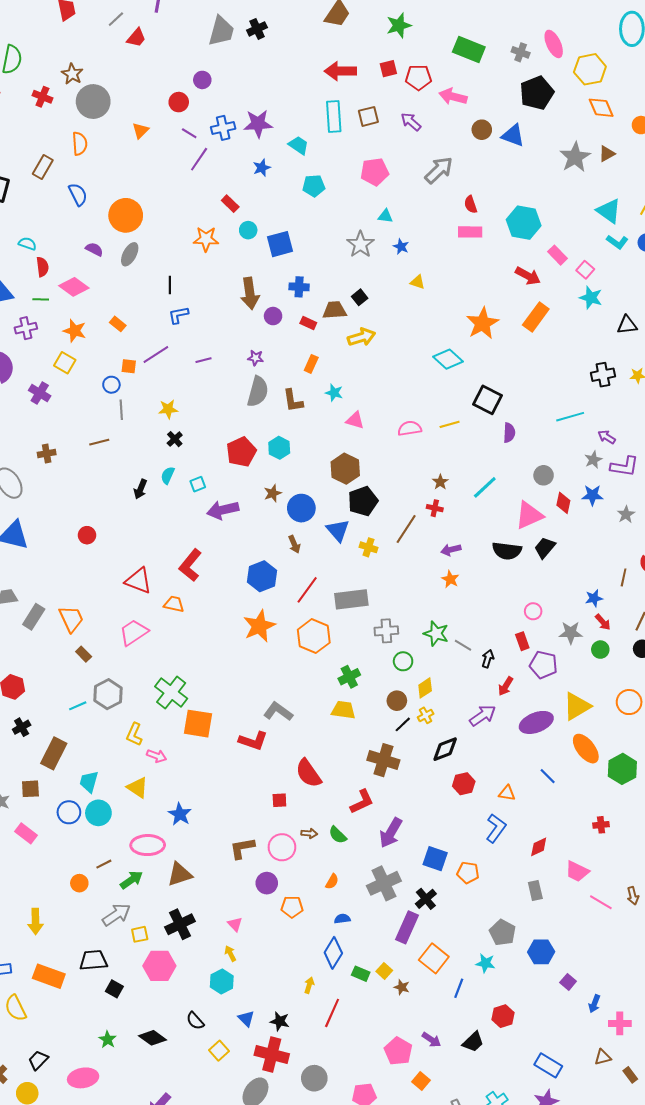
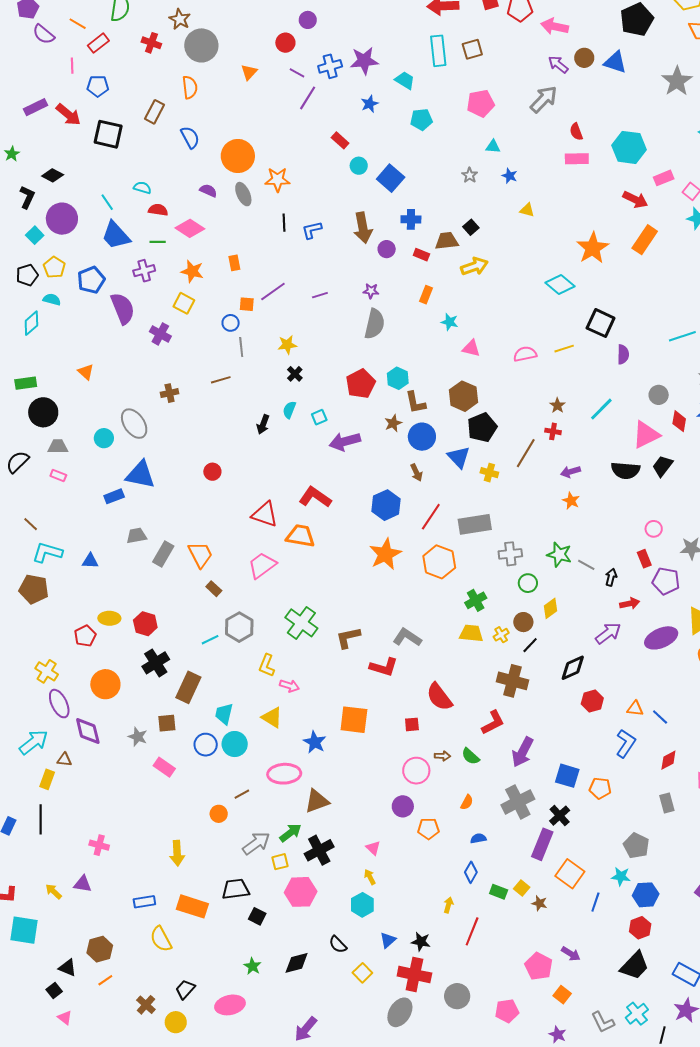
purple arrow: (411, 122) -> (558, 64), moved
orange star: (206, 239) -> (278, 180), moved
blue square: (280, 244) -> (391, 178), turned -32
gray star: (360, 244) -> (470, 175), size x0.6
gray ellipse: (130, 254) -> (243, 194), turned -50
pink rectangle: (558, 255) -> (664, 178), turned -66
red semicircle: (42, 267) -> (158, 210), turned -72
blue L-shape: (178, 315) -> (312, 230), moved
orange rectangle: (118, 324) -> (234, 263), turned 42
brown L-shape: (293, 401) -> (415, 403), moved
red L-shape: (190, 565) -> (315, 497), turned 88
orange trapezoid: (174, 604) -> (301, 536), size x1.4
red arrow: (506, 686) -> (630, 604), turned -132
yellow cross: (426, 715) -> (501, 635), moved
orange square: (198, 724) -> (354, 720), moved
black cross: (22, 727) -> (156, 663), size x1.5
blue line: (548, 776) -> (660, 717), moved
brown L-shape: (242, 848) -> (348, 638), moved
green arrow: (131, 880) -> (290, 833), moved
blue hexagon: (541, 952) -> (646, 895), moved
blue diamond: (333, 953) -> (471, 872), size x0.7
blue triangle: (246, 1018) -> (388, 940), turned 36
black diamond: (152, 1038) -> (297, 963), turned -48
black trapezoid: (473, 1042) -> (635, 966), moved, size x1.4

